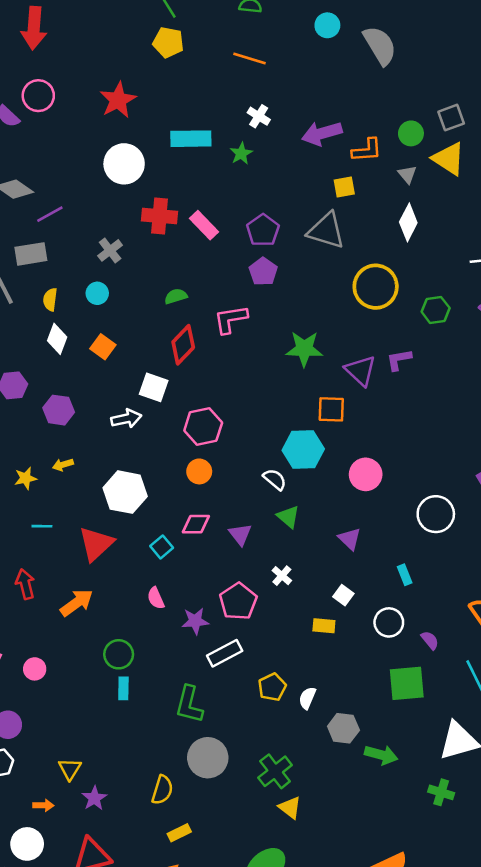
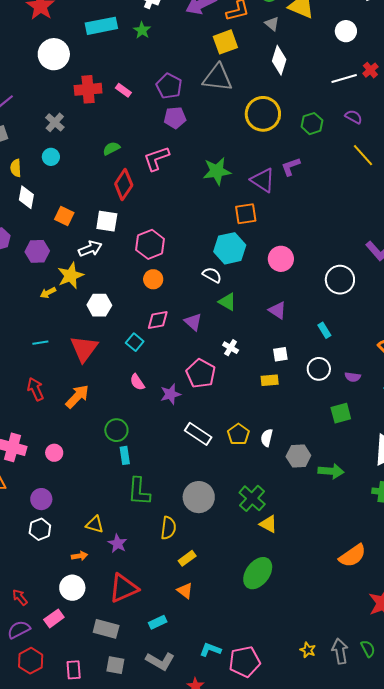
yellow square: (344, 187) -> (225, 42), size x1.4
pink rectangle: (204, 225) -> (123, 90), size x0.7
purple pentagon: (263, 272) -> (175, 118), turned -30
orange square: (103, 347) -> (64, 216), moved
yellow star: (26, 478) -> (71, 276), moved, size x1.5
white hexagon: (125, 492) -> (99, 305), size x0.7
white square: (343, 595) -> (280, 354), turned -35
purple semicircle: (430, 640) -> (353, 377), turned 147
white rectangle: (225, 653) -> (198, 434), moved, turned 72
green square: (407, 683) -> (341, 413), size x0.7
green L-shape: (189, 704) -> (139, 491), moved
yellow triangle: (70, 769) -> (95, 524), turned -36

